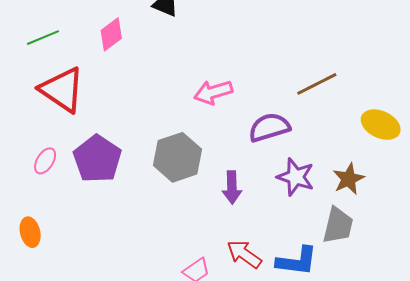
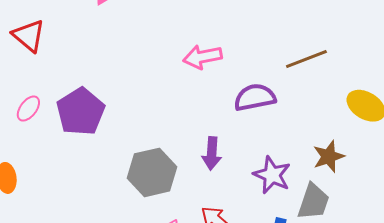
red triangle: (62, 90) -> (29, 36), moved, size x0.7
gray hexagon: (178, 157) -> (152, 172), moved
purple star: (296, 177) -> (272, 175), moved

